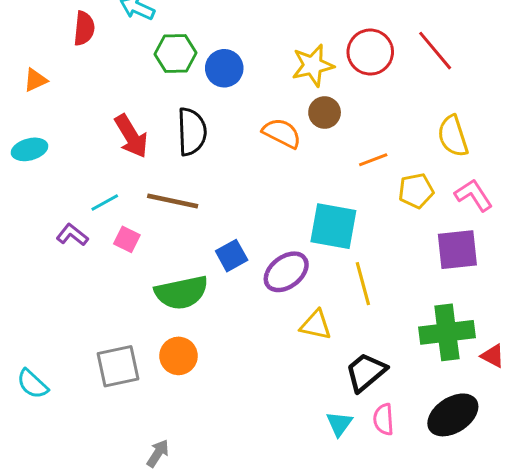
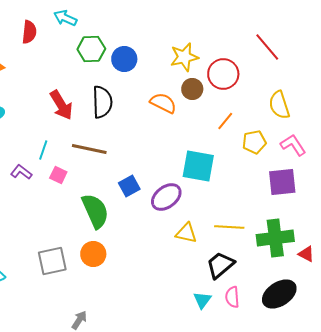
red circle: (370, 52) -> (223, 74), moved
orange line: (373, 160) -> (225, 121), turned -30
cyan line: (105, 202) -> (43, 150), turned -42
yellow line: (363, 284) -> (229, 227), moved, turned -72
green semicircle: (181, 292) -> (95, 211), turned -102

